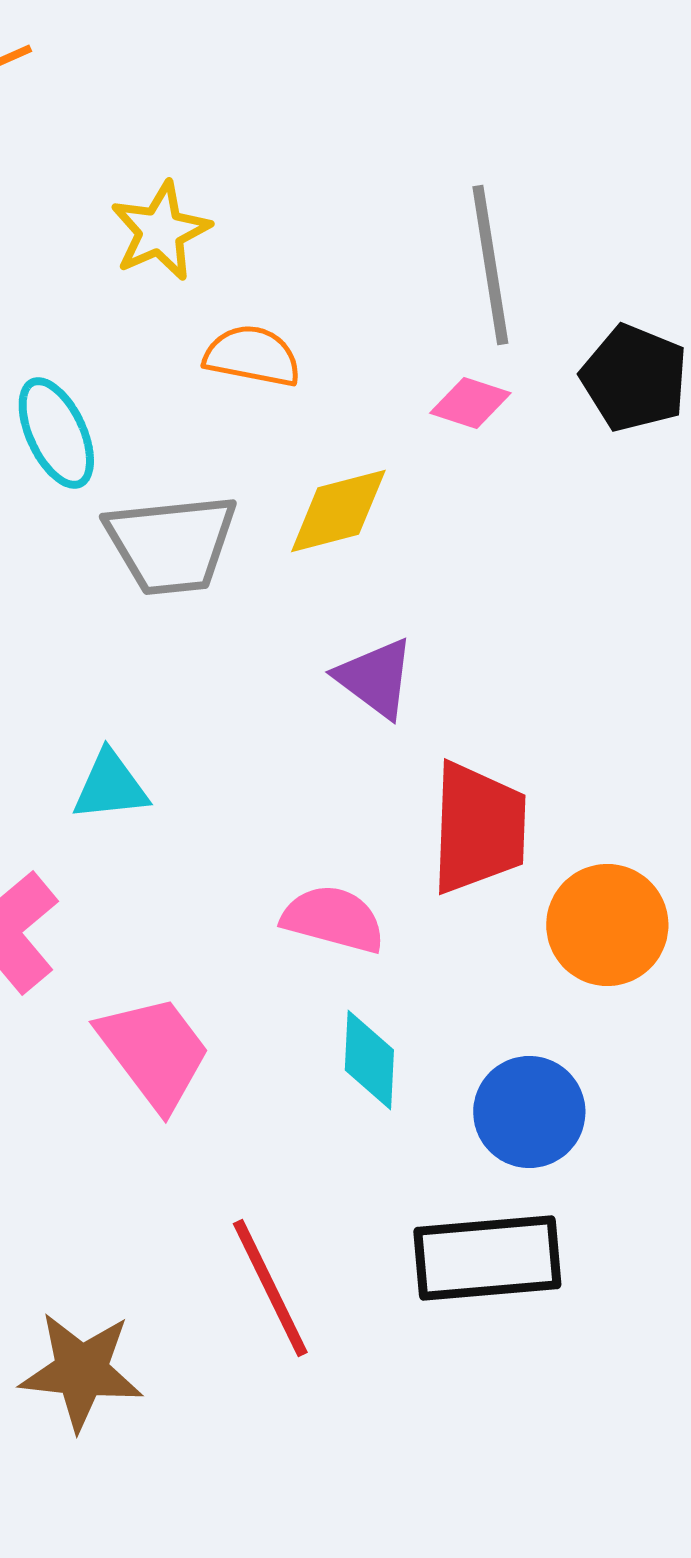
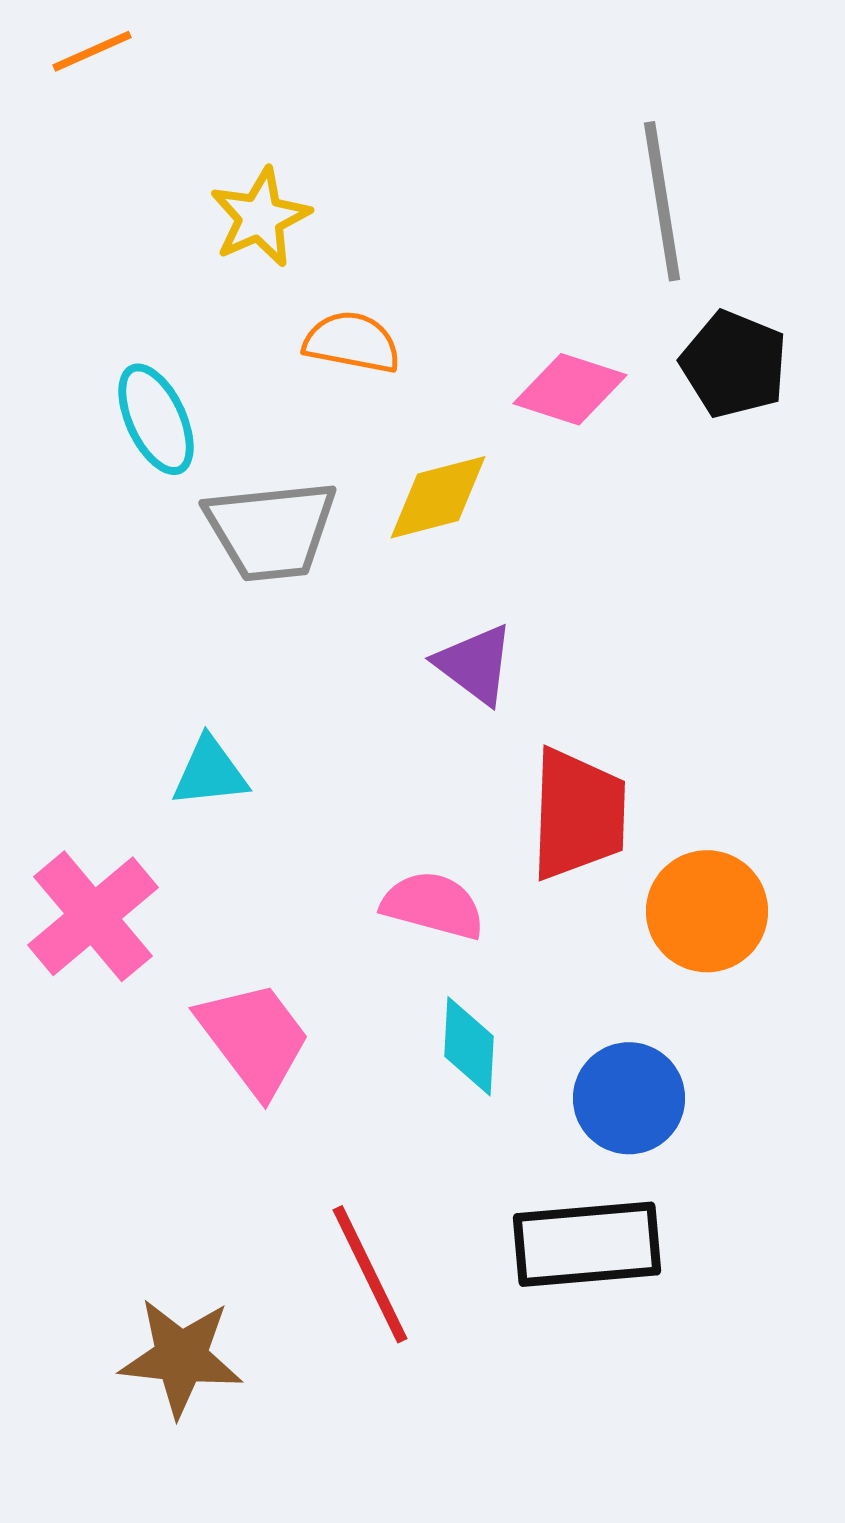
gray line: (490, 265) -> (662, 201), moved
pink diamond: (470, 403) -> (570, 389), size x1.4

